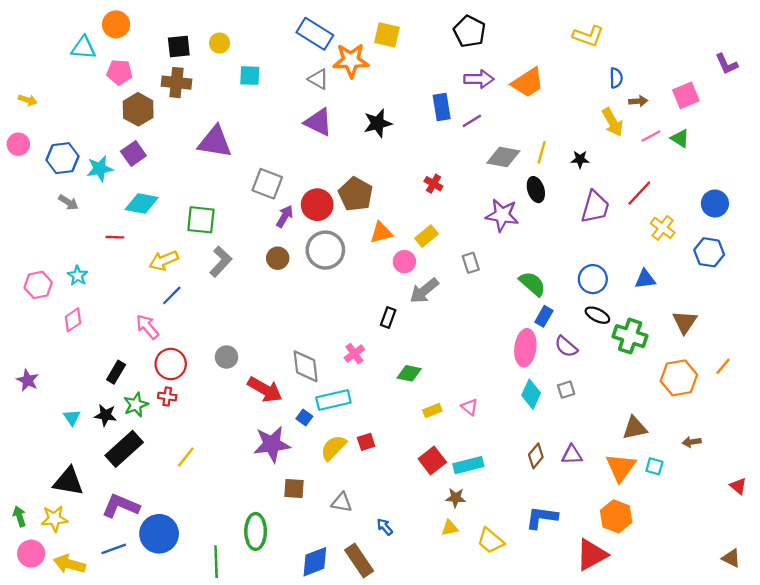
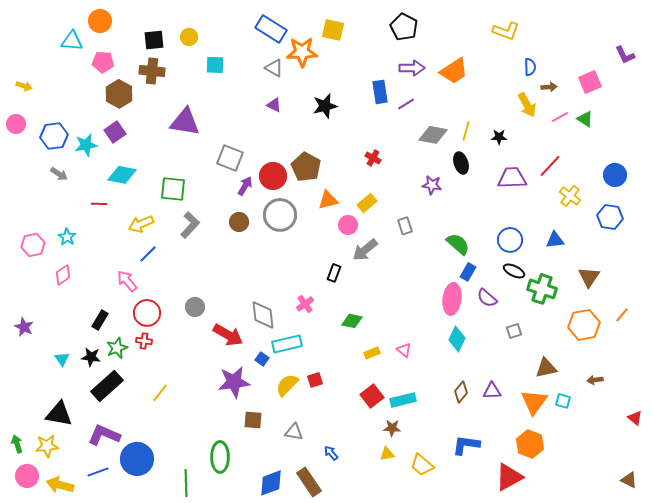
purple triangle: (318, 122) -> (274, 105), size x0.6
purple trapezoid: (595, 207) -> (512, 178), turned -108
purple star: (502, 215) -> (432, 185), size x0.7
gray square: (566, 390) -> (514, 331), moved

